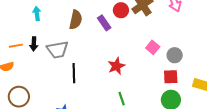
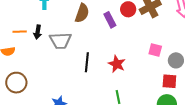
pink square: (153, 47) -> (155, 50), turned -32
red star: (116, 66) -> (117, 64), turned -30
black line: (74, 73) -> (87, 62), moved

